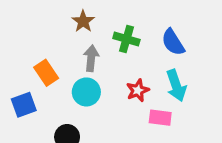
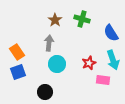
green cross: (126, 39) -> (82, 19), moved
gray arrow: (91, 58) -> (49, 43), moved
orange rectangle: (46, 73) -> (17, 52), moved

